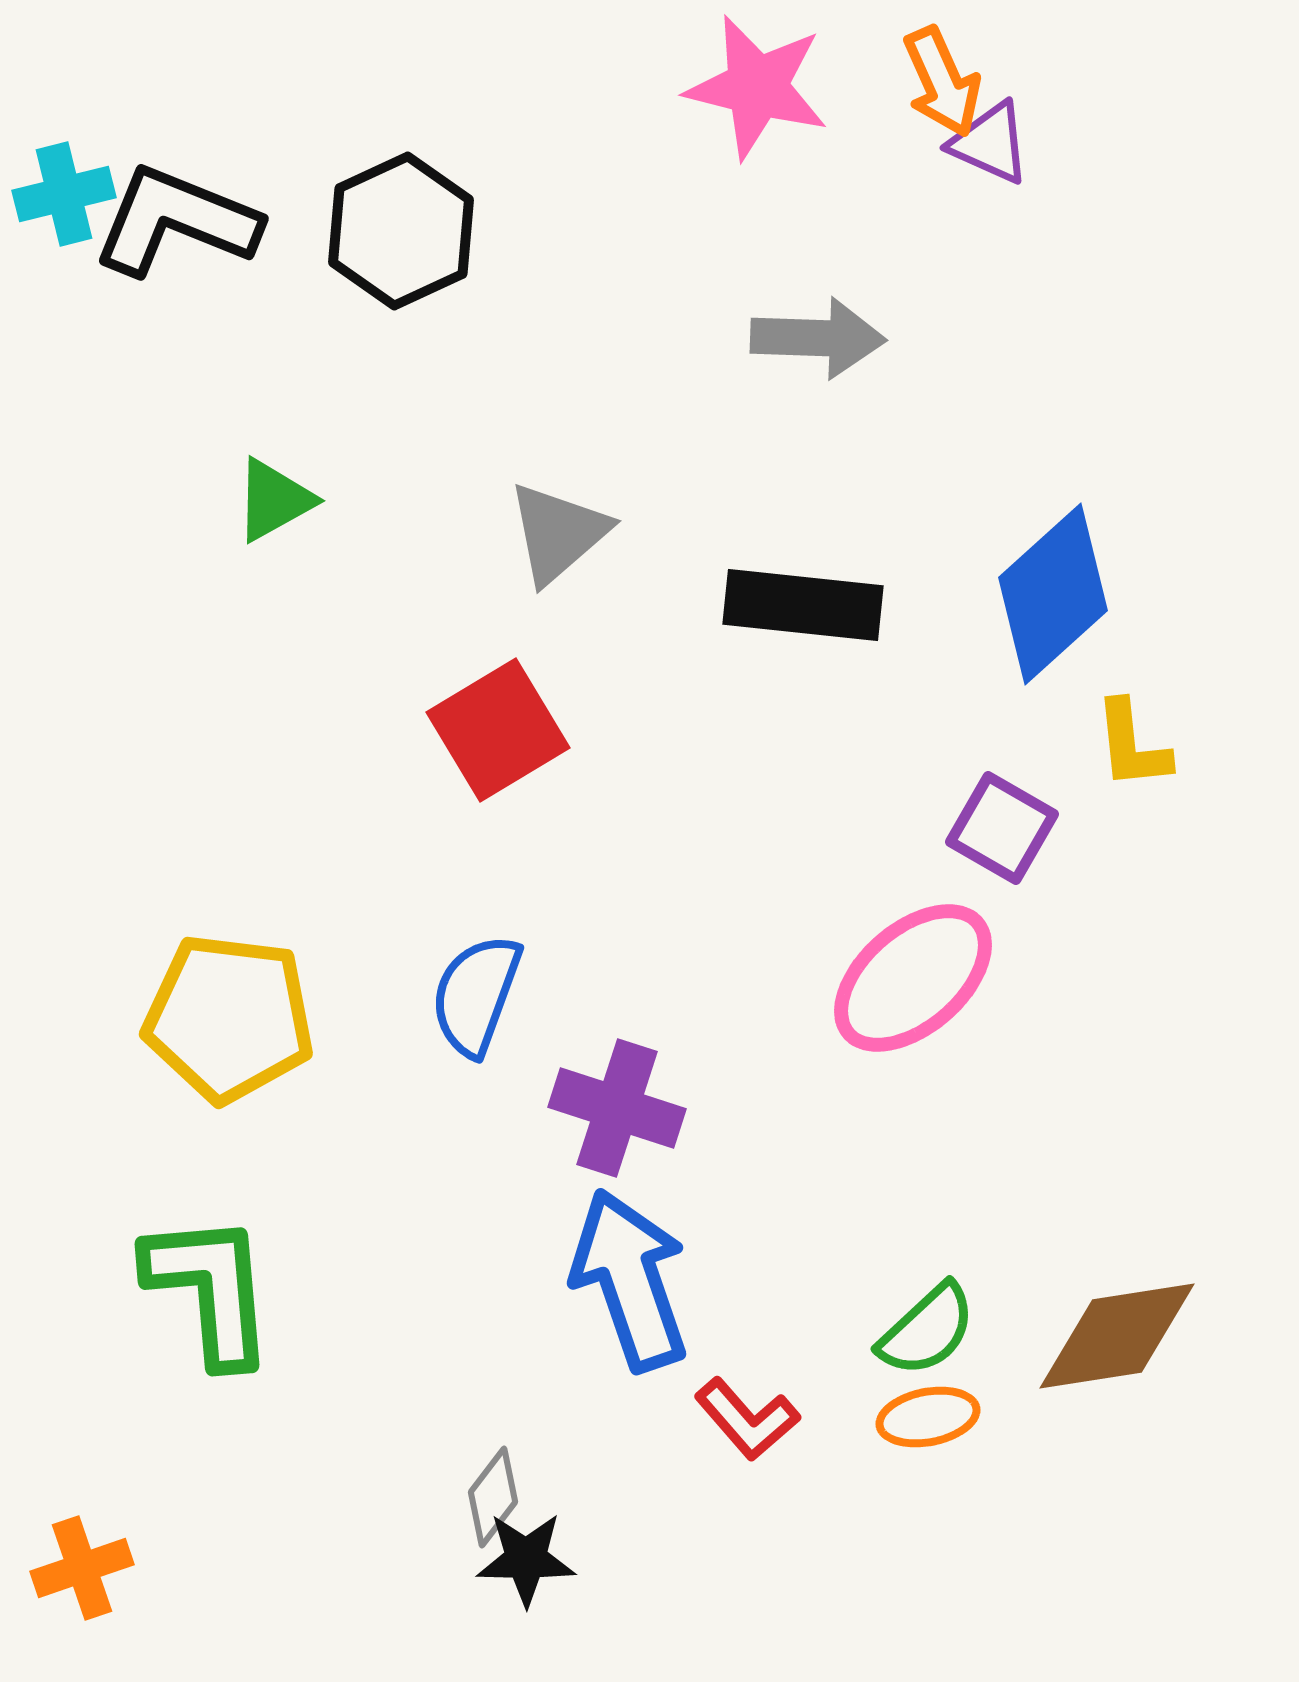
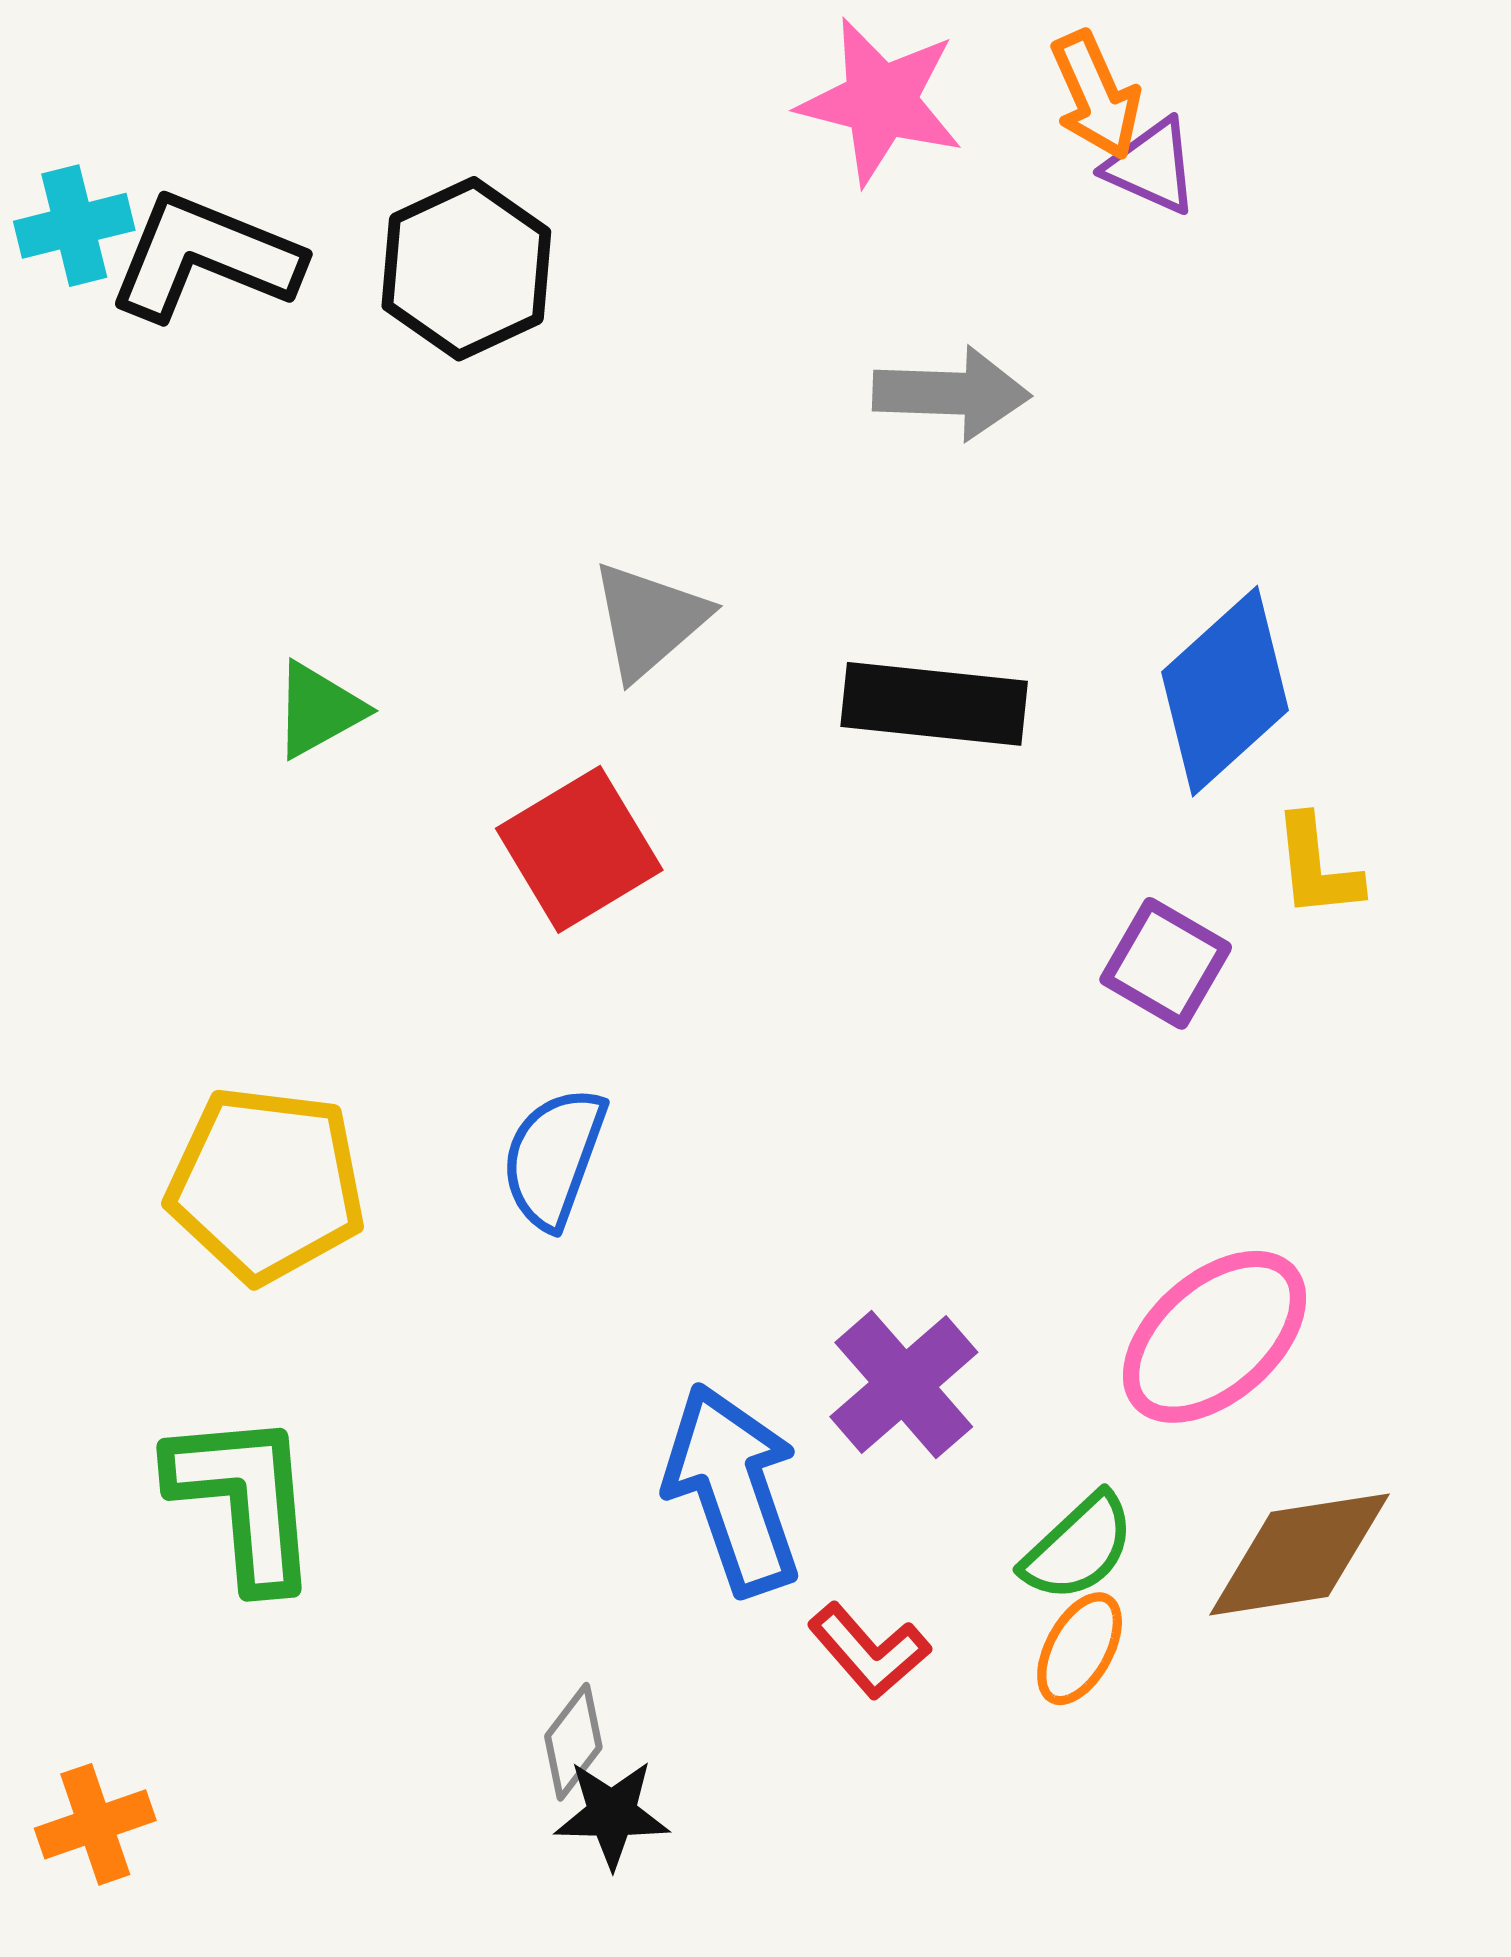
green triangle: (274, 500) -> (319, 710), moved
pink ellipse: (913, 978) -> (1215, 1337), moved
purple cross: (617, 1108) -> (904, 1385), moved, turned 31
orange ellipse: (928, 1417) -> (1080, 1649), turned -50

